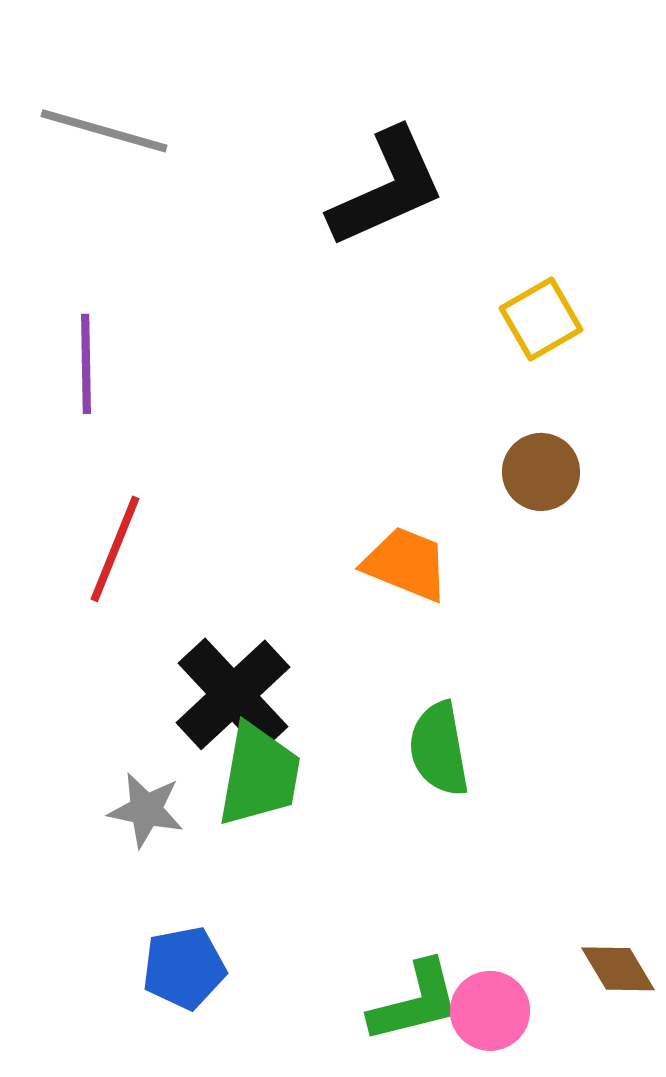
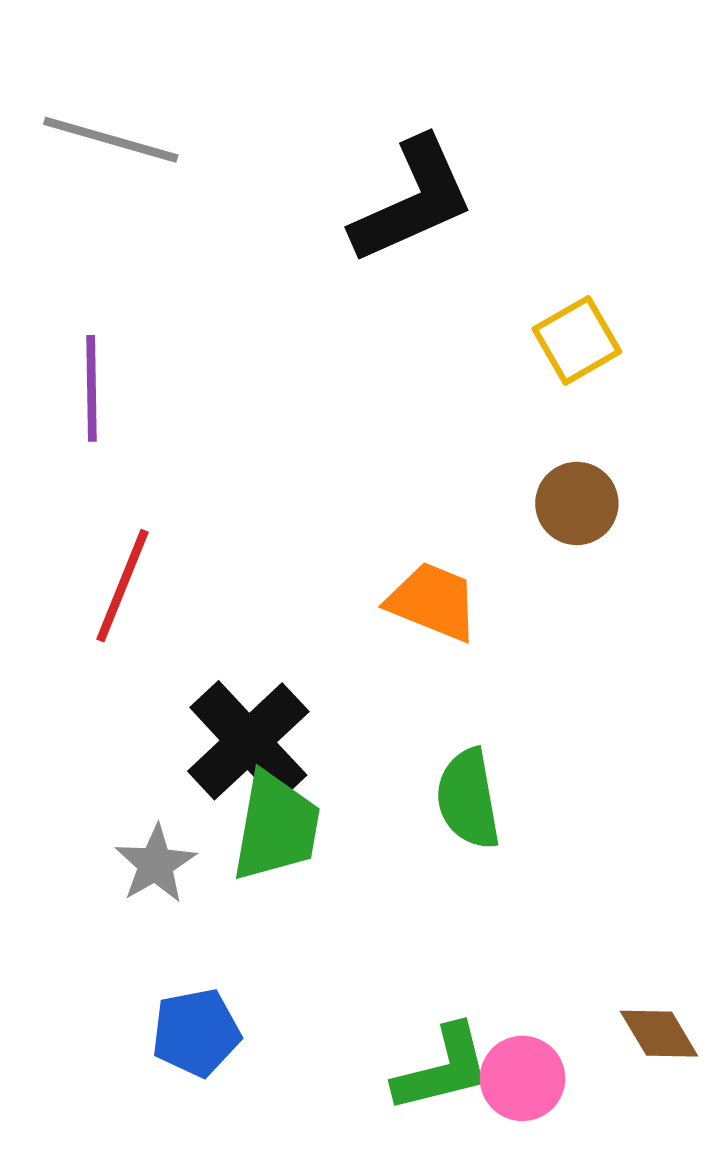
gray star: (146, 810) -> (156, 864), turned 30

